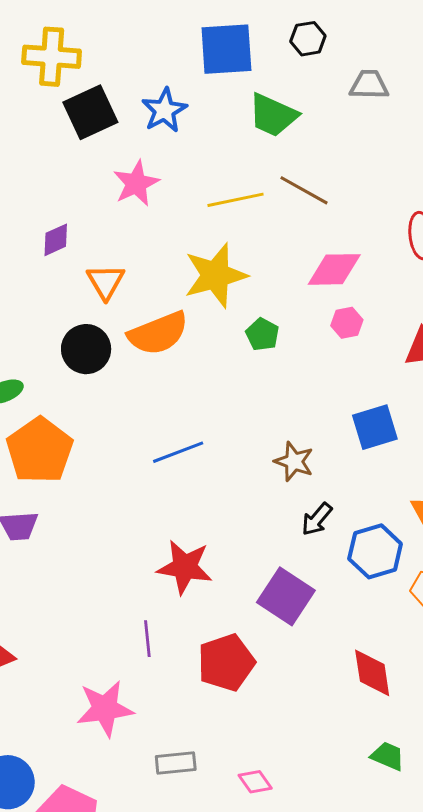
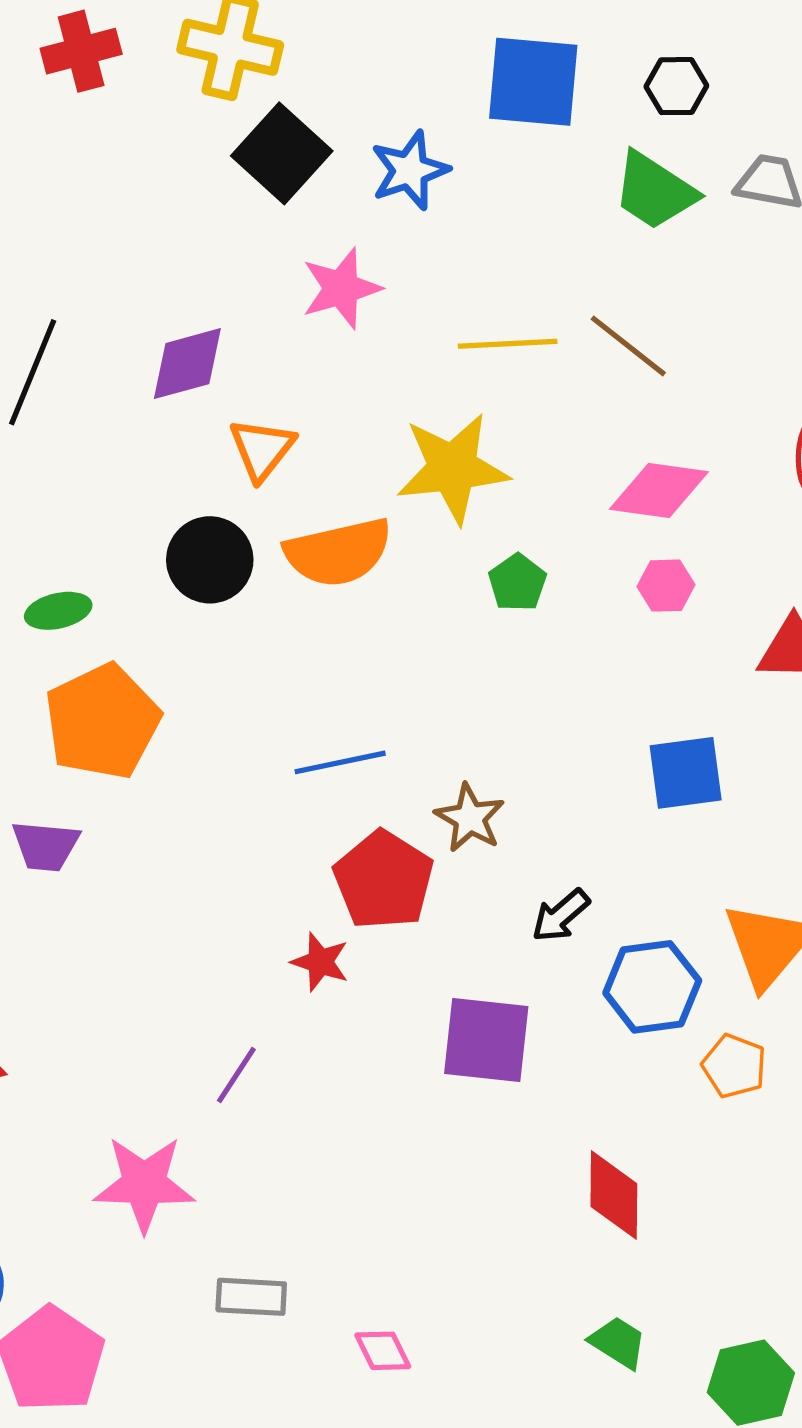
black square: (90, 112) -> (282, 153), turned -32
green trapezoid: (273, 115) -> (655, 191), moved
purple diamond: (56, 240) -> (187, 364), size x1.4
brown star: (294, 462) -> (470, 818), moved
red star: (185, 567) -> (320, 962), size x0.6
purple square: (286, 596) -> (486, 1040), turned -36
purple line: (147, 639) -> (236, 1075), turned 30
red pentagon: (226, 662) -> (384, 880), moved, turned -30

